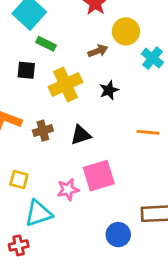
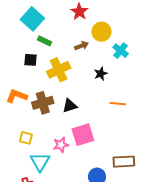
black star: (109, 90) -> (101, 74), moved
brown cross: (43, 131) -> (43, 103), size x1.5
cyan triangle: (38, 213) -> (40, 162), turned -40

